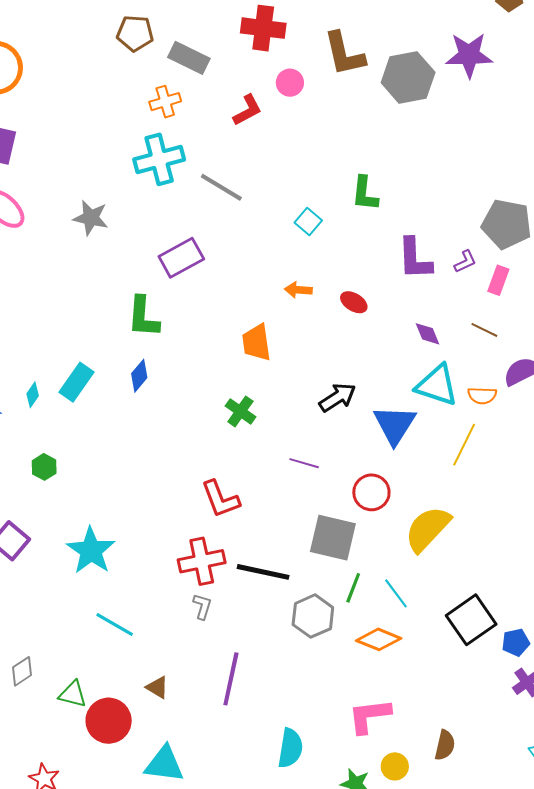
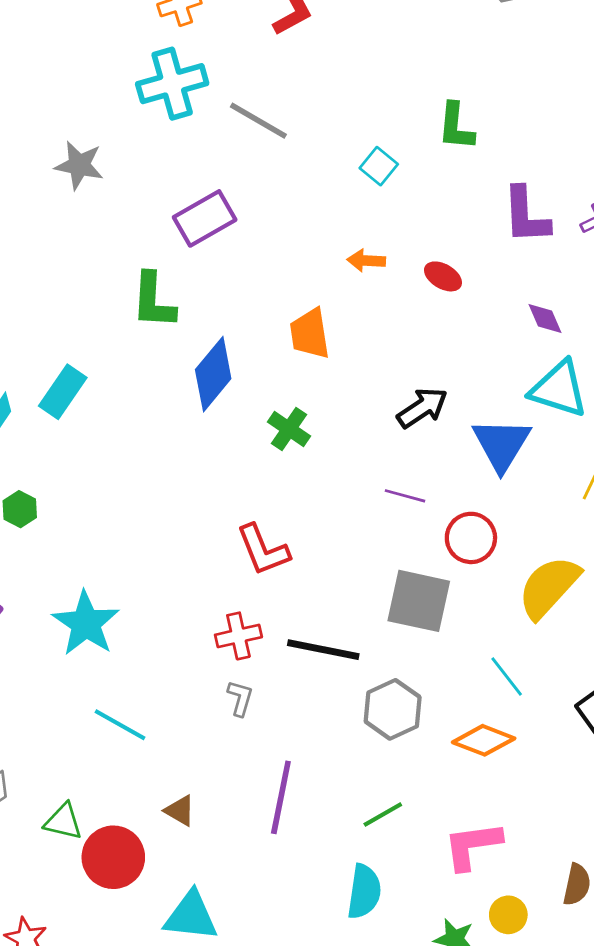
blue diamond: (139, 376) -> (213, 374), moved, size x1.6
purple line: (304, 463) -> (405, 496), moved
red cross: (202, 561) -> (238, 636), size x0.7
green line: (353, 588) -> (383, 815), moved, turned 40

